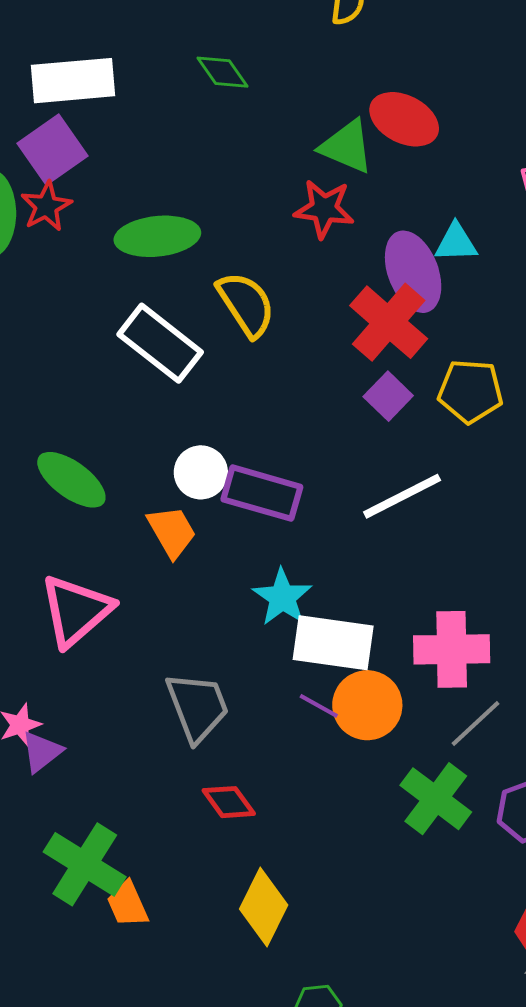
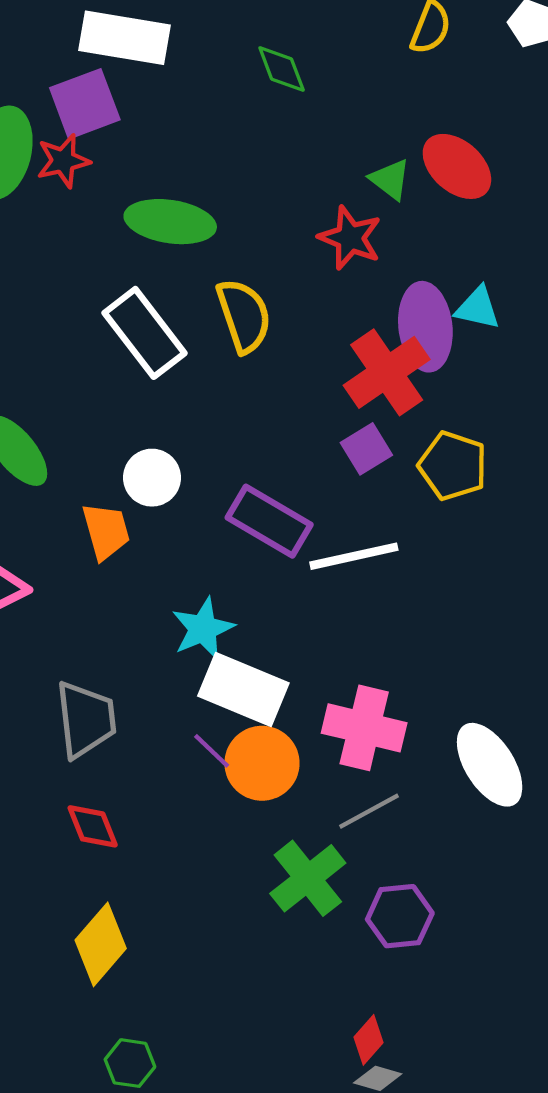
green triangle: (347, 147) -> (390, 179), size x0.7
purple rectangle: (262, 493) -> (269, 521), moved

